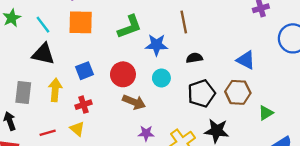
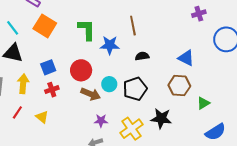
orange square: (81, 22) -> (45, 26), turned 30
green L-shape: (130, 27) -> (87, 30), turned -70
cyan circle: (161, 78) -> (109, 84), moved
black pentagon: (201, 93) -> (135, 89), moved
red cross: (83, 105) -> (52, 90), moved
red line: (48, 133) -> (17, 112), moved, turned -40

